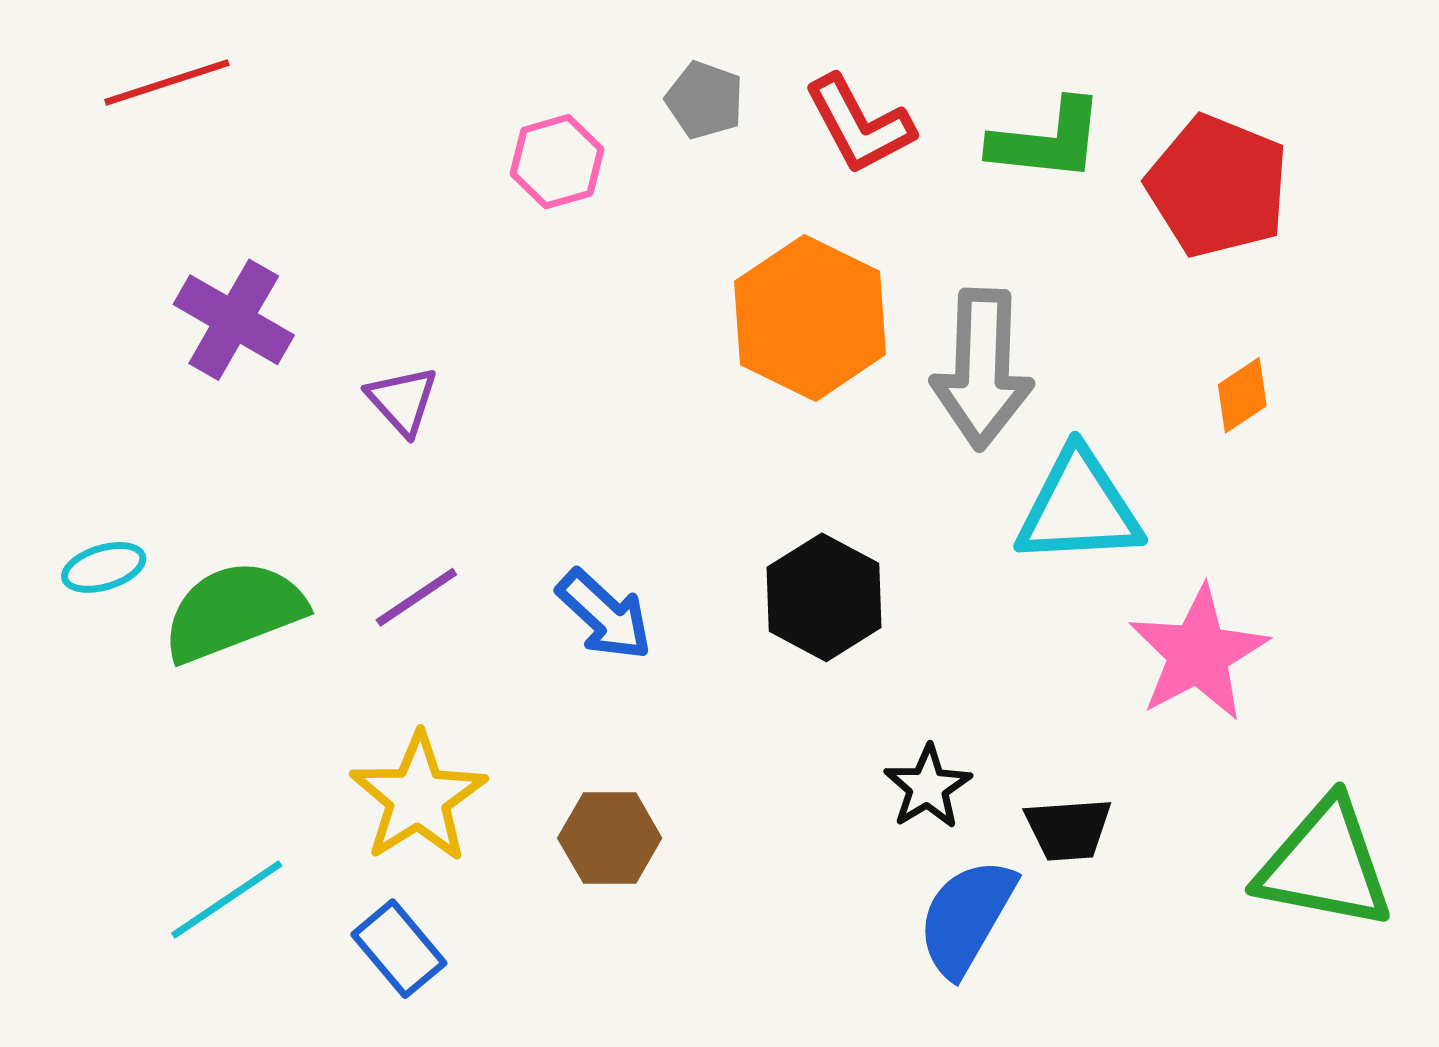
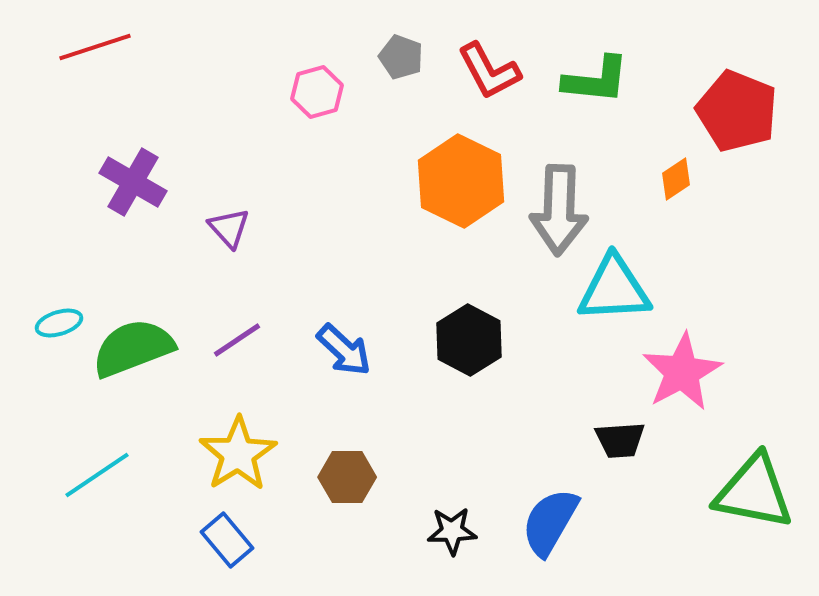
red pentagon: (1218, 186) -> (737, 111), moved
orange diamond: (1242, 395) -> (676, 179), moved
black star: (928, 787) -> (452, 531), moved, turned 30
black trapezoid: (1068, 829) -> (620, 440), moved
cyan line: (227, 899) -> (97, 475), moved

